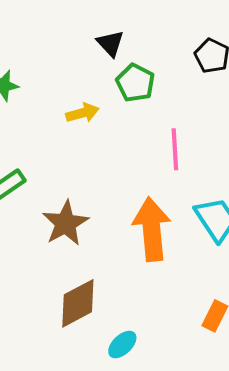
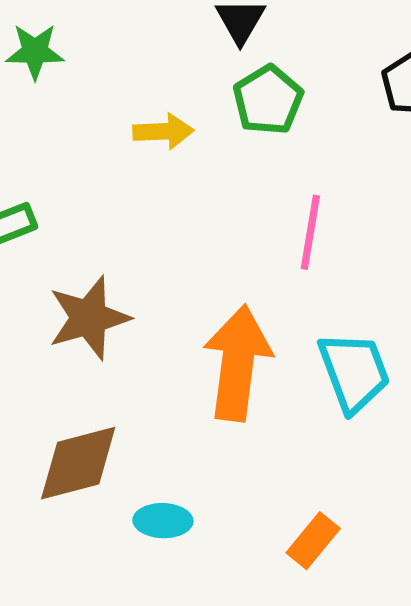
cyan ellipse: (122, 345) -> (163, 521), moved, turned 32

